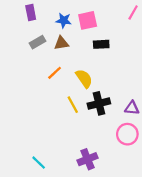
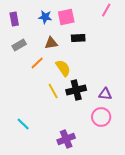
purple rectangle: (31, 13) -> (14, 19), moved
gray rectangle: (38, 42) -> (19, 45), moved
brown triangle: (61, 43) -> (51, 43), moved
cyan line: (39, 163) -> (23, 124), moved

